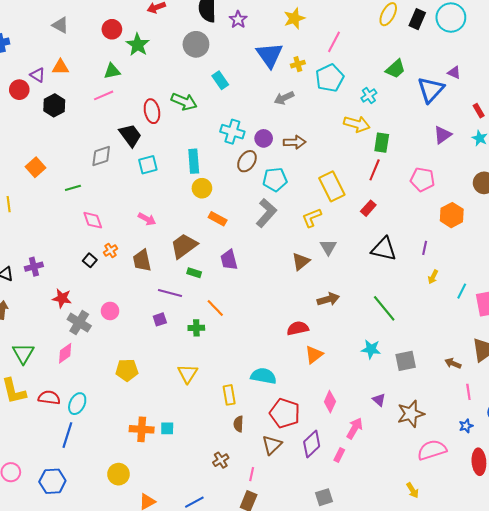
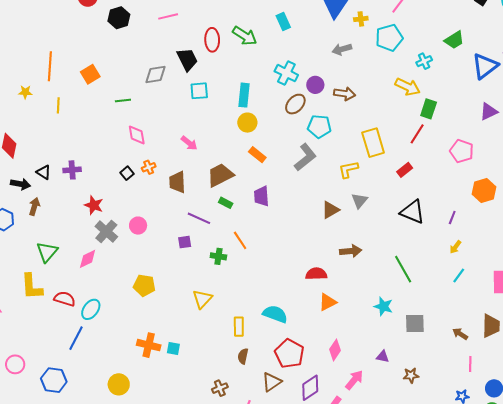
cyan line: (462, 291) -> (459, 275), moved
purple triangle: (379, 400) -> (383, 357), turned -40
brown star: (411, 414) -> (411, 375), size x0.6

